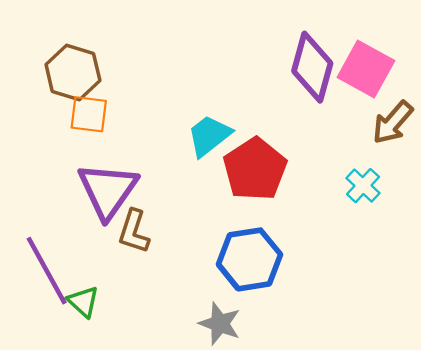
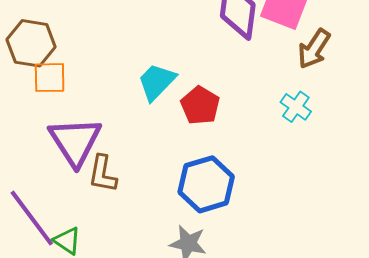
red pentagon: (255, 169) -> (200, 106), size x0.7

